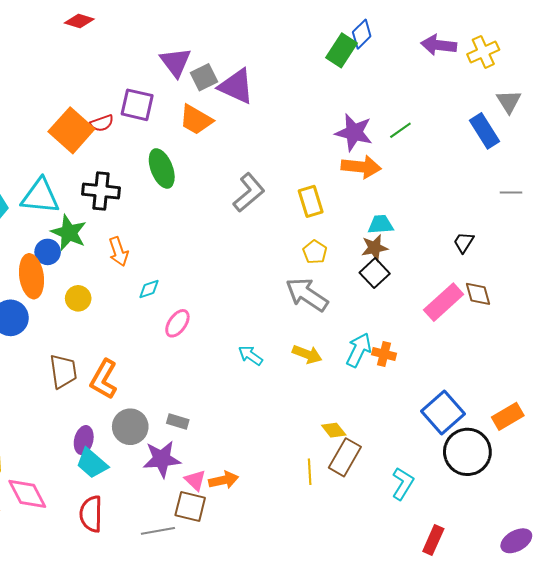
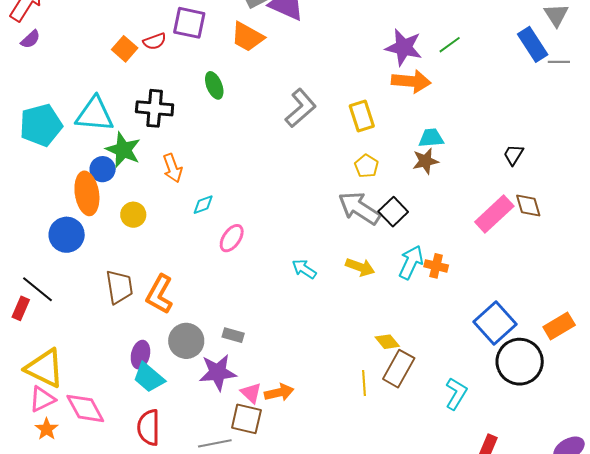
orange square: (71, 130) -> (125, 49), size x0.6
green ellipse: (162, 168) -> (214, 85), size x0.7
gray line: (511, 193) -> (559, 62), moved
black square: (375, 273) -> (393, 212), moved

